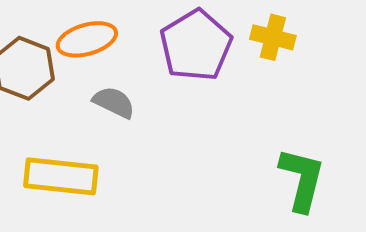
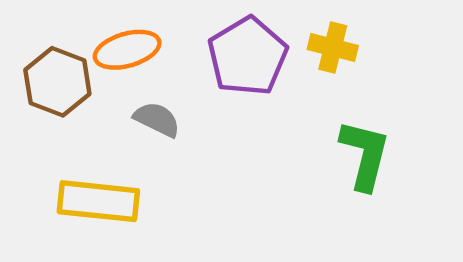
green L-shape: (302, 179) -> (365, 155), moved

